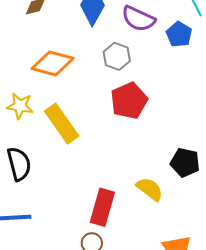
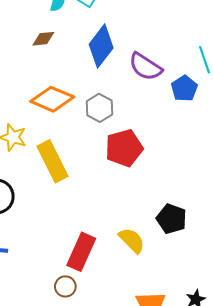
gray hexagon: (117, 56) -> (99, 108), moved

